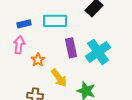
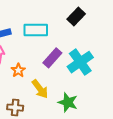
purple rectangle: (71, 48) -> (52, 58), turned 54

